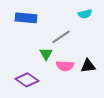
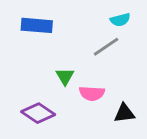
gray line: (61, 37) -> (106, 47), moved
black triangle: (88, 66) -> (124, 113), moved

